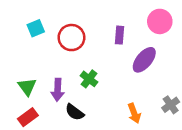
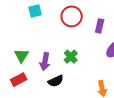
red circle: (71, 38) -> (72, 16), moved
black semicircle: (75, 112) -> (56, 81), turned -70

